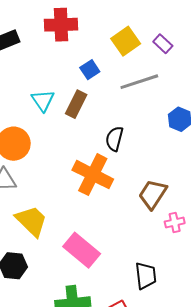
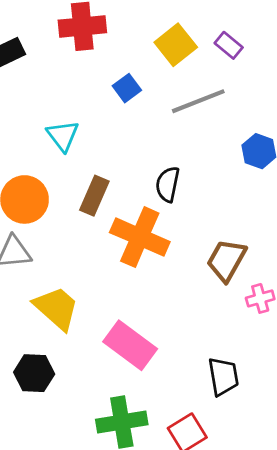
brown rectangle: (76, 104) -> (94, 196), moved

